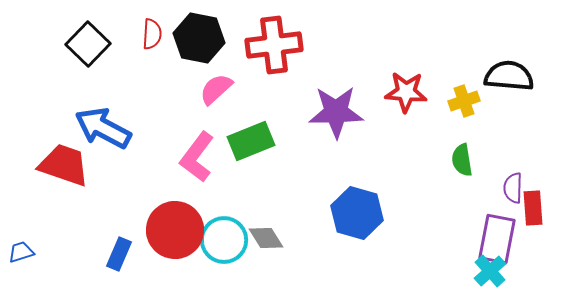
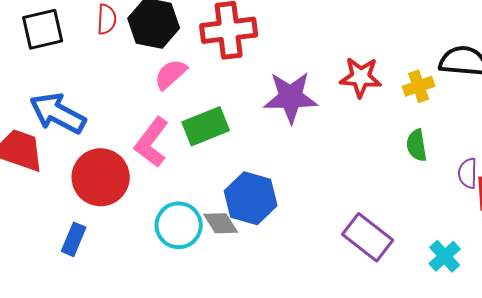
black square: (88, 44) -> (43, 29), turned 33
blue hexagon: (357, 213) -> (251, 198), moved
red circle: (175, 230) -> (101, 177), moved
purple rectangle: (497, 239) -> (368, 237), moved, turned -63

